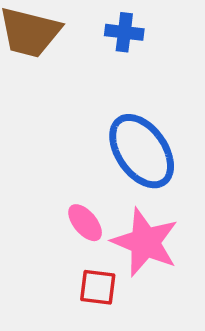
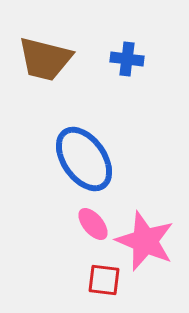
blue ellipse: (142, 151) -> (84, 159), moved

